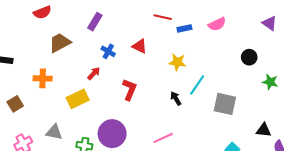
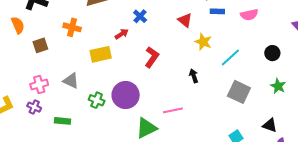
red triangle: (140, 46) -> (185, 20), moved
green star: (270, 82) -> (278, 86), moved
cyan line: (197, 85) -> (230, 58), moved

